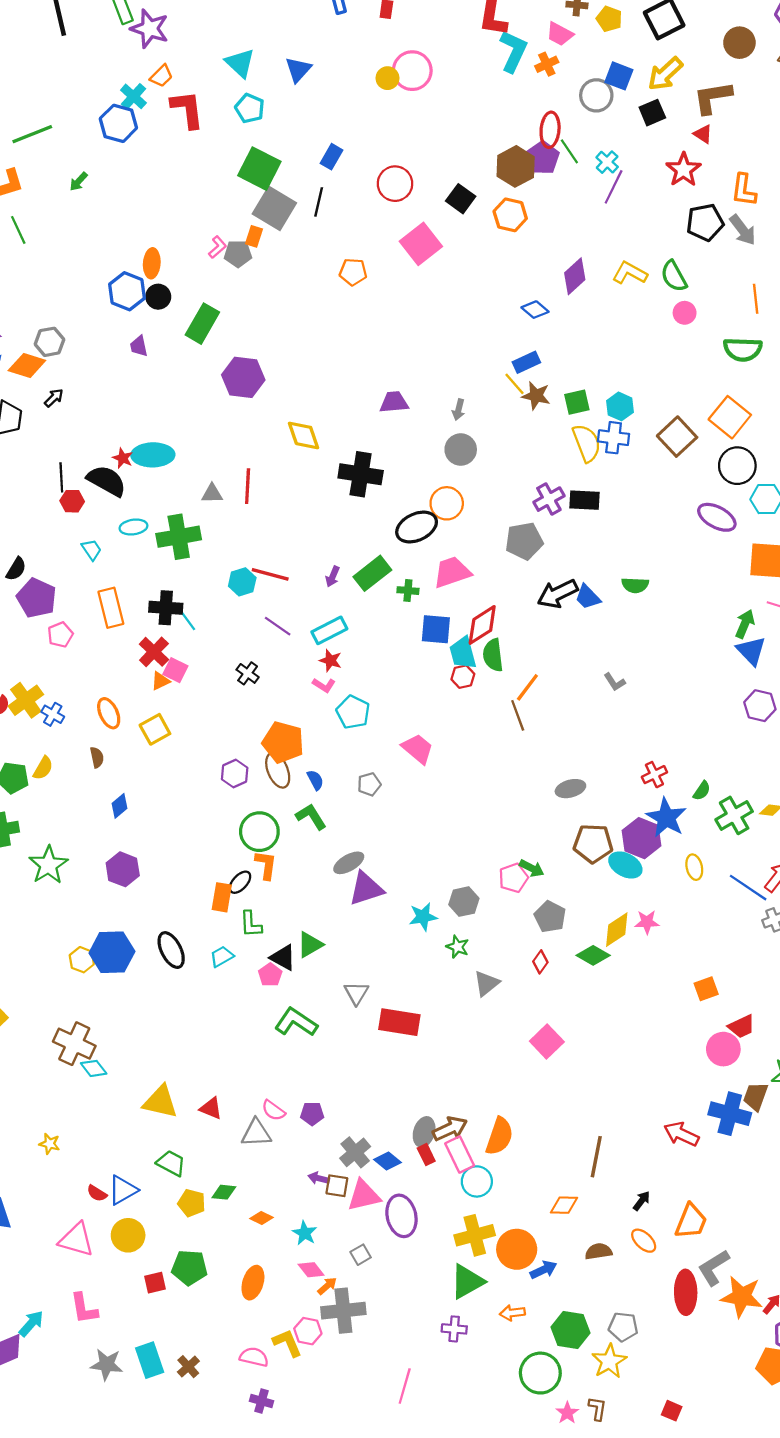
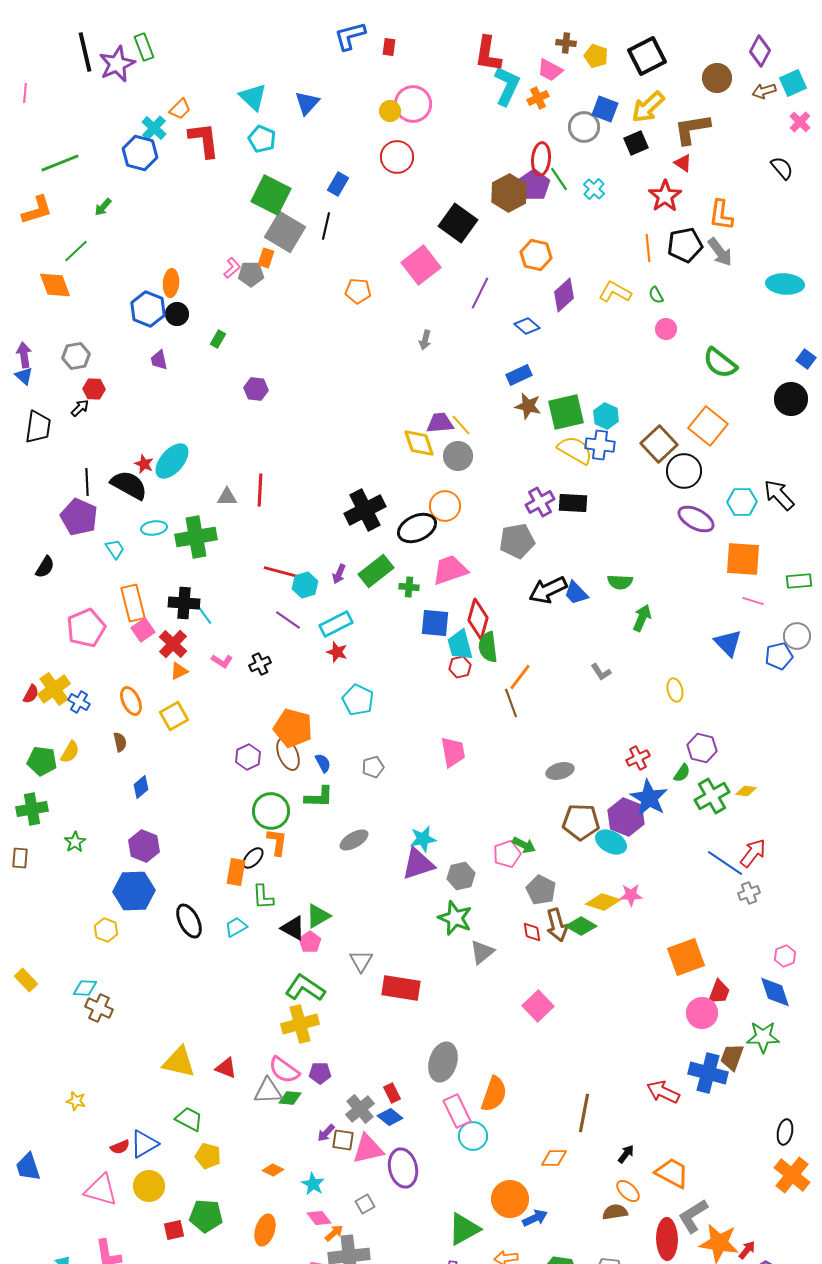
purple star: (150, 29) -> (117, 64), moved, turned 30
red circle: (395, 184) -> (397, 157), moved
purple line: (614, 187) -> (480, 293), moved
black square: (461, 199) -> (458, 223), size x1.4
orange hexagon: (510, 215) -> (536, 255), moved
green line: (18, 230) -> (76, 251), moved, turned 72
green semicircle: (674, 276) -> (656, 295), size x0.6
orange line: (756, 299) -> (648, 248), moved
green rectangle: (202, 324) -> (218, 339), size x0.5
green semicircle: (743, 349) -> (720, 363), turned 36
orange diamond: (27, 366) -> (55, 285), moved, turned 52
purple hexagon: (243, 377) -> (256, 389), size x0.6
yellow line: (515, 384) -> (461, 425), moved
purple trapezoid: (394, 402) -> (440, 423), moved
green square: (577, 402) -> (566, 412), size x1.5
gray arrow: (459, 410) -> (425, 340), moved
yellow diamond: (304, 436) -> (419, 443), moved
yellow semicircle: (587, 443) -> (575, 450), turned -39
cyan ellipse: (153, 455) -> (172, 461), turned -48
black circle: (737, 466) -> (684, 471), moved
black cross: (361, 474) -> (365, 510), moved, turned -36
red hexagon: (72, 501) -> (94, 389), moved
cyan hexagon: (242, 582) -> (305, 585), moved
purple pentagon: (37, 598) -> (79, 517), moved
green arrow: (745, 624) -> (642, 618), moved
red diamond: (482, 625) -> (478, 619), turned -42
pink pentagon: (60, 635) -> (86, 628), size x1.6
pink square: (175, 670) -> (143, 630), moved, turned 30
black cross: (248, 673) -> (260, 664), turned 30
pink L-shape: (324, 685) -> (222, 661), moved
purple hexagon: (760, 706) -> (702, 748), moved
pink trapezoid: (418, 749) -> (453, 752), moved, turned 40
green L-shape: (311, 817) -> (319, 797), turned 124
green star: (48, 865) -> (75, 842), size x0.6
yellow ellipse: (694, 867) -> (675, 690), moved
purple triangle: (366, 889) -> (418, 864), moved
cyan star: (423, 917) -> (423, 839), moved
yellow diamond: (617, 930) -> (603, 902), turned 52
green star: (457, 947) -> (455, 918), size x1.6
blue hexagon: (112, 952) -> (134, 891), moved
red diamond: (540, 962) -> (532, 932), turned -45
pink pentagon: (270, 975) -> (310, 942), moved
orange square: (706, 989) -> (686, 957), size x1.6
red trapezoid: (742, 1026) -> (719, 992), turned -44
brown cross: (74, 1044) -> (99, 1008), size x0.7
cyan diamond: (94, 1068) -> (85, 988), moved, turned -50
pink semicircle: (273, 1110) -> (284, 1070), size x1.4
brown arrow: (450, 1129) -> (557, 925), moved, turned 100
gray ellipse: (424, 1132) -> (443, 1062), moved, size x1.4
red rectangle: (426, 1155) -> (392, 1093), moved
purple arrow: (319, 1178) -> (326, 1133), turned -60
green diamond: (224, 1192) -> (290, 1098), moved
red semicircle: (97, 1193) -> (120, 1147), turned -54
orange trapezoid: (691, 1221) -> (672, 1173), turned -84
yellow cross: (475, 1235) -> (300, 1024), moved
brown semicircle: (598, 1251) -> (615, 1212), moved

